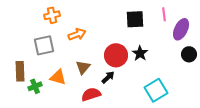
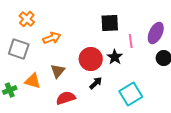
pink line: (164, 14) -> (131, 41), moved
orange cross: (52, 15) -> (27, 19), turned -35
gray square: (44, 45) -> (19, 49), turned 30
black arrow: (108, 77) -> (96, 83), moved

